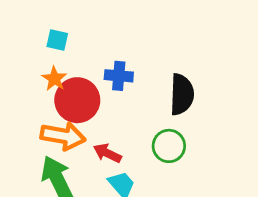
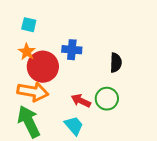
black semicircle: (182, 94) -> (116, 63), size x0.7
red arrow: (107, 153) -> (81, 101), moved

